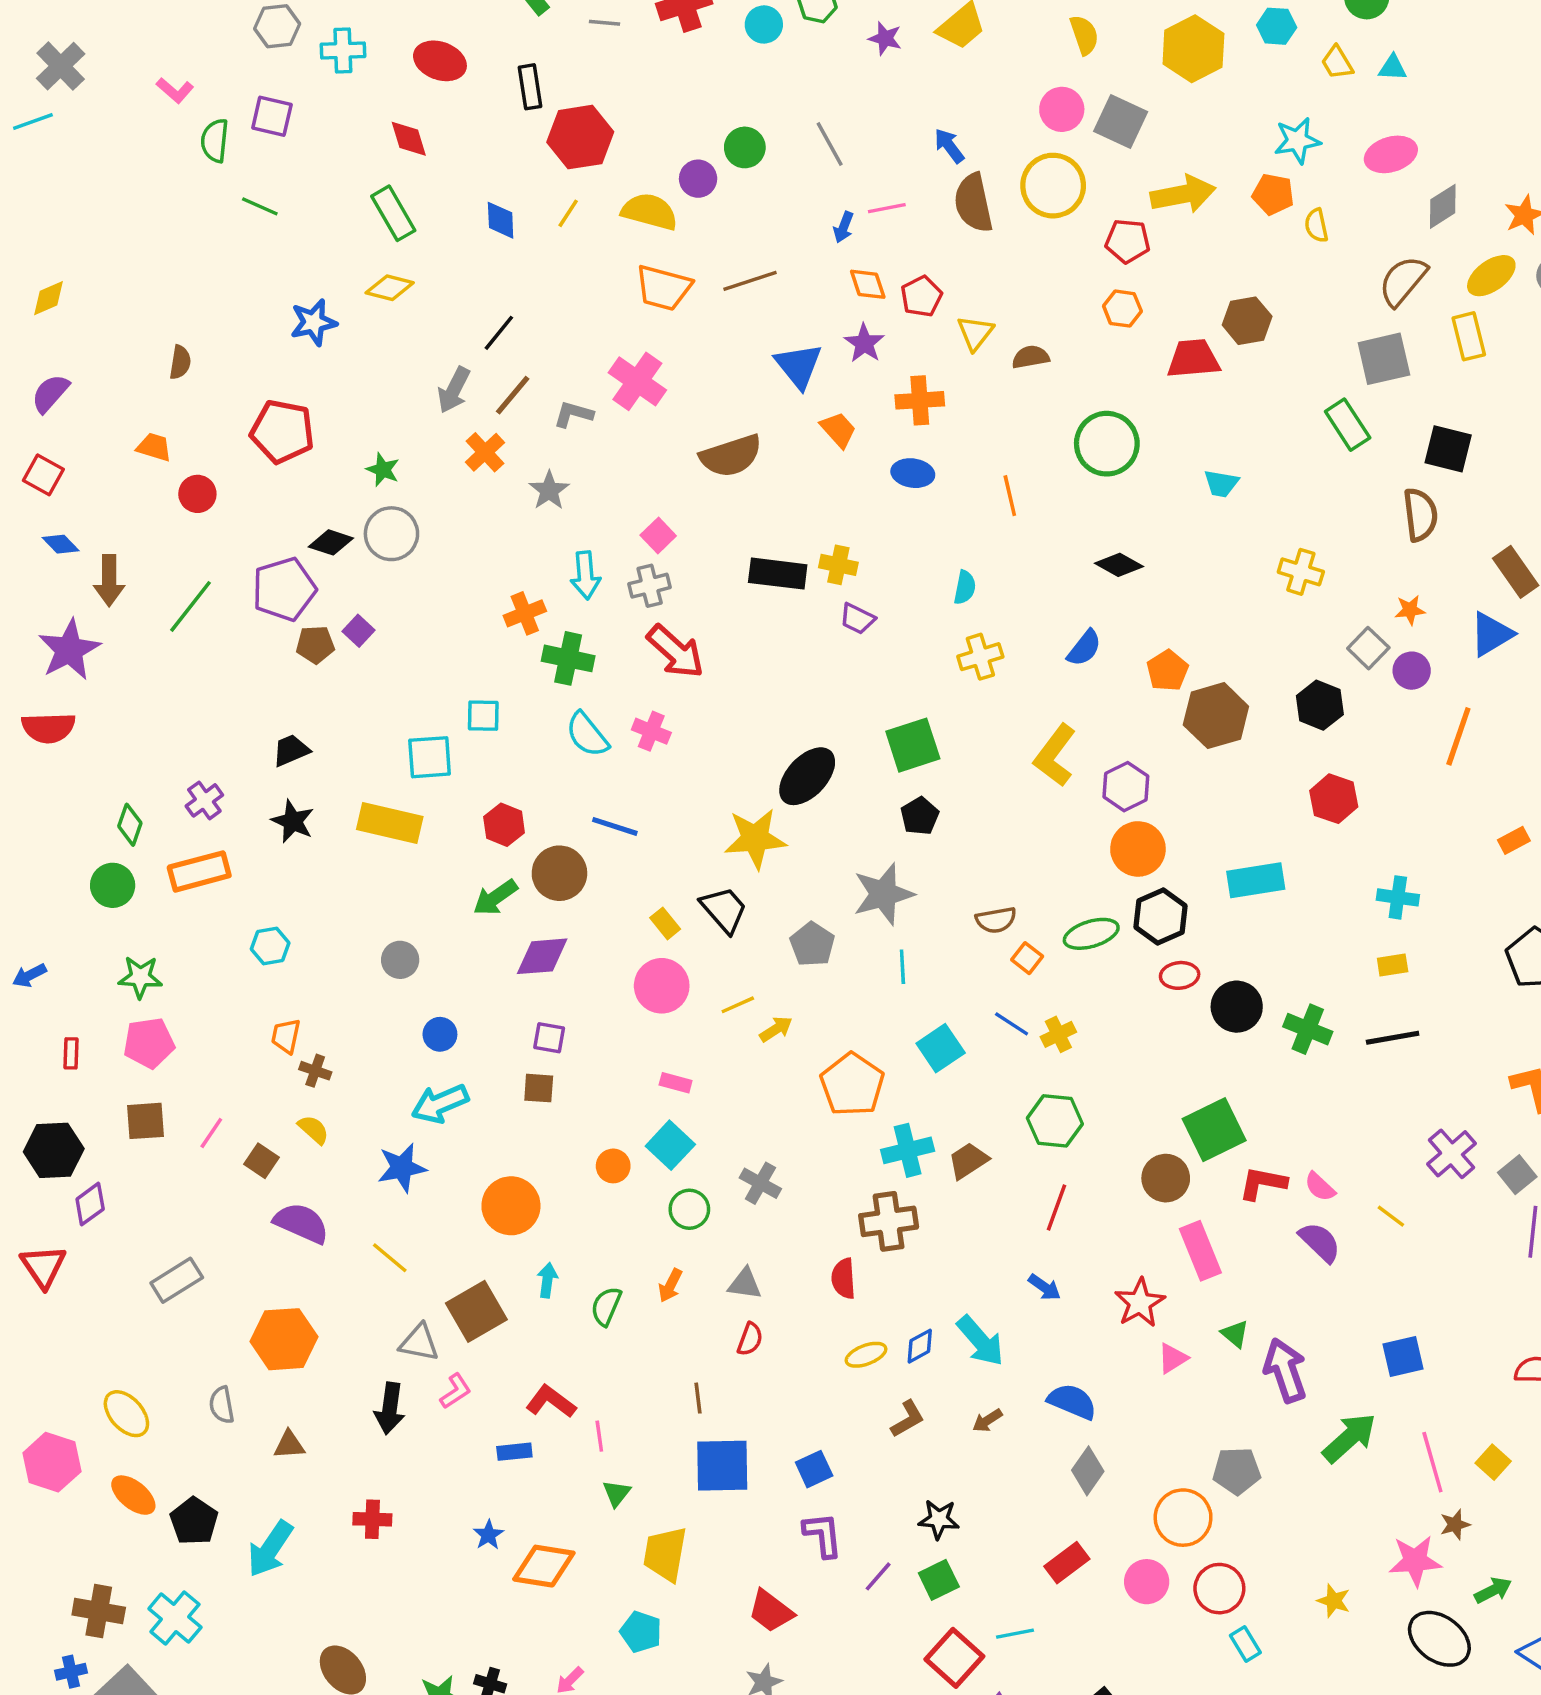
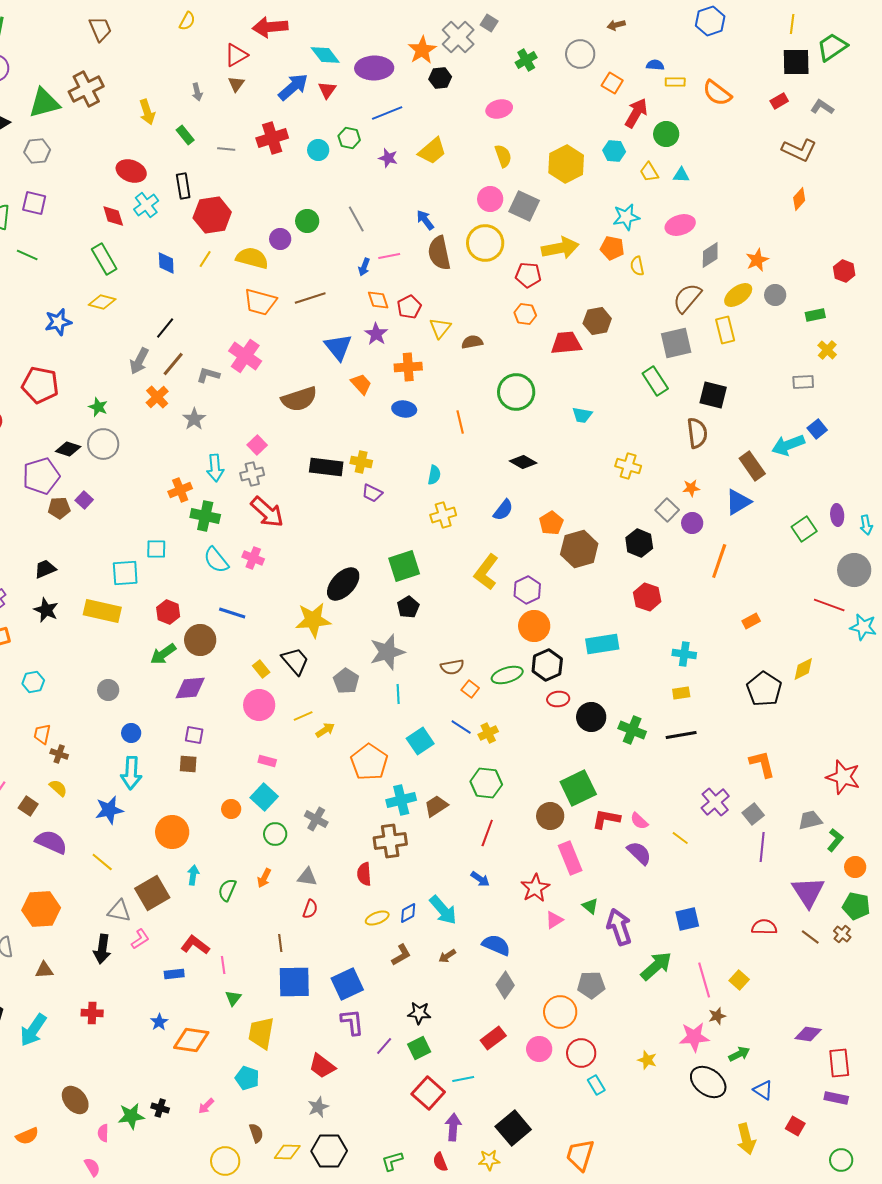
cyan cross: (343, 50) -> (146, 205), moved, turned -35
cyan arrow: (440, 1104) -> (131, 773), turned -64
blue square: (814, 1469) -> (347, 984), size x1.5

